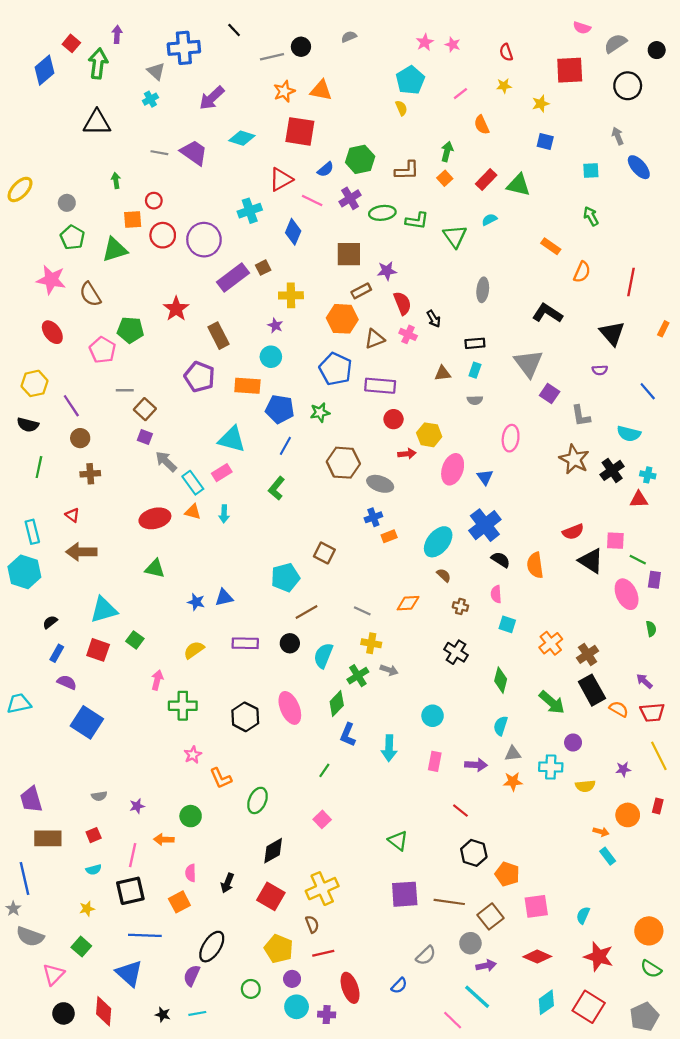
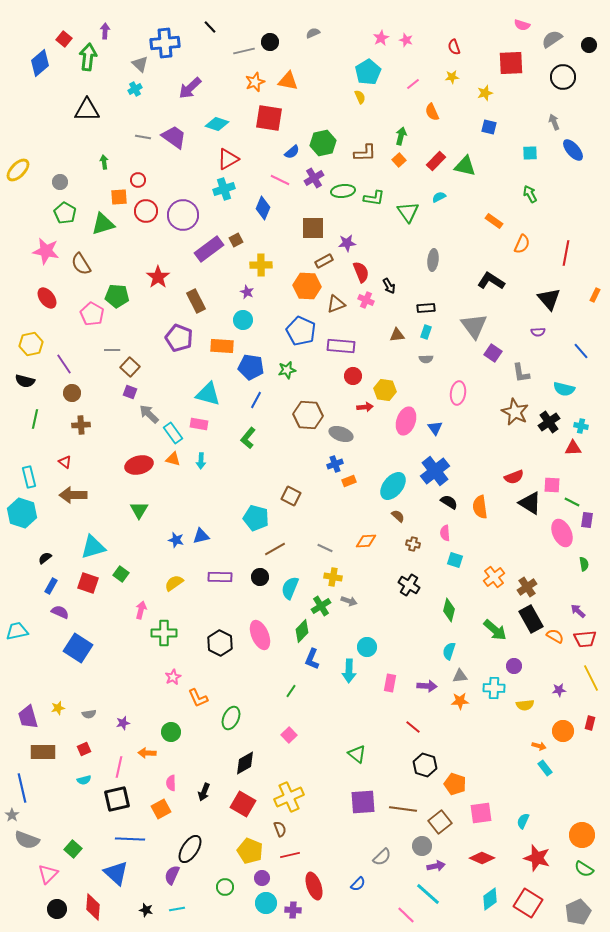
red triangle: (281, 179) -> (228, 159), moved
pink rectangle: (222, 473) -> (199, 424), turned 42
green triangle: (155, 569) -> (139, 510), turned 48
cyan pentagon: (285, 577) -> (256, 518), turned 30
cyan circle: (433, 716) -> (367, 647), moved
yellow star: (87, 909) -> (58, 708), moved

